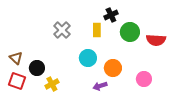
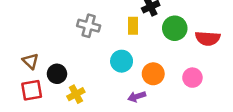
gray cross: (62, 30) -> (89, 26), turned -30
pink circle: (144, 79) -> (192, 78), moved
red square: (17, 81) -> (32, 90), turned -30

